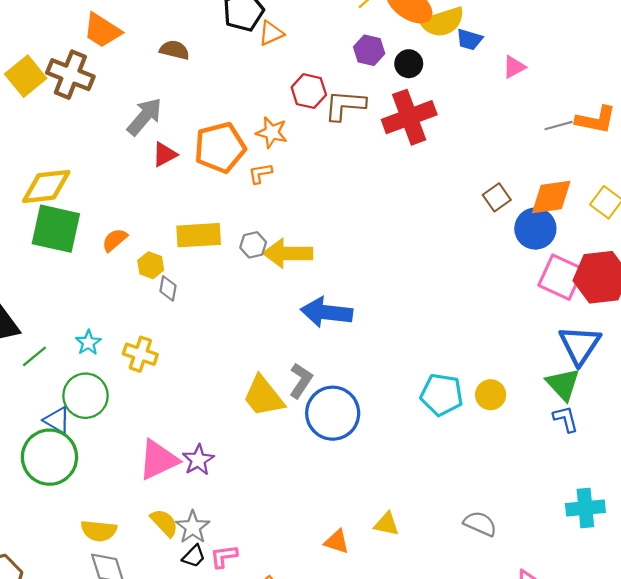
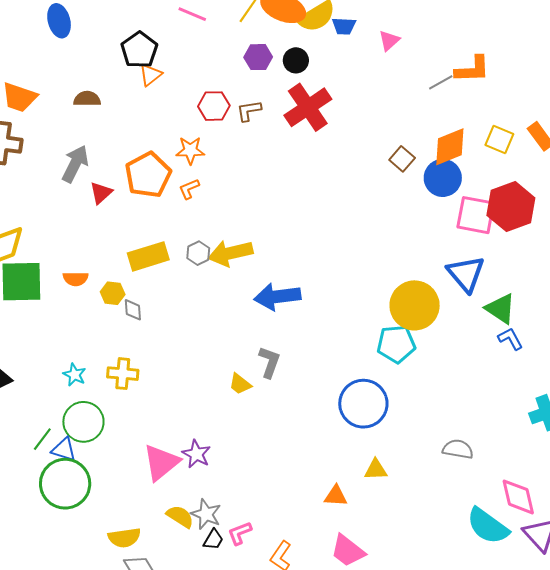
orange triangle: (271, 33) -> (151, 75), moved
brown L-shape: (345, 105) -> (249, 111), size x0.7
orange semicircle: (115, 240) -> (75, 279), turned -125
blue triangle: (580, 345) -> (466, 274), moved
green line: (34, 356) -> (42, 439), moved
yellow circle: (491, 395) -> (415, 305), moved, size x1.8
yellow trapezoid: (263, 396) -> (240, 384), size x0.6
blue circle: (333, 413) -> (363, 404), moved

